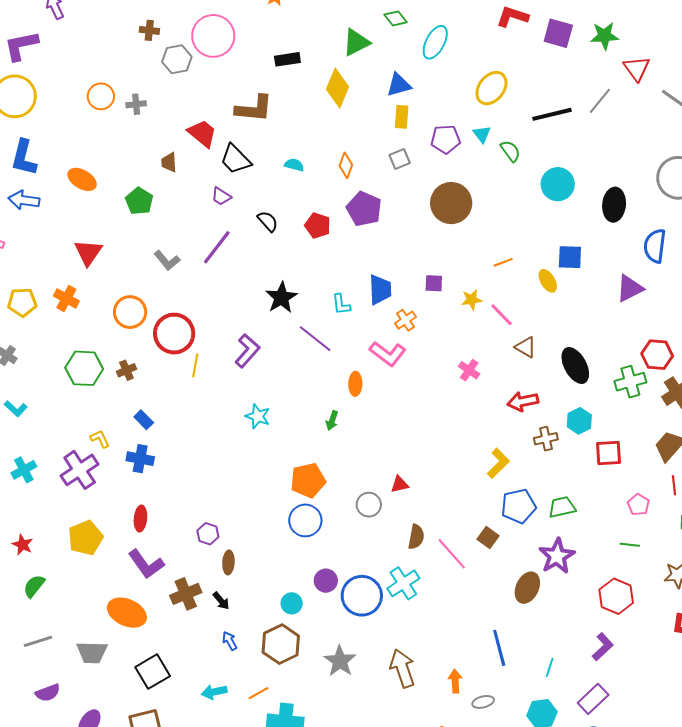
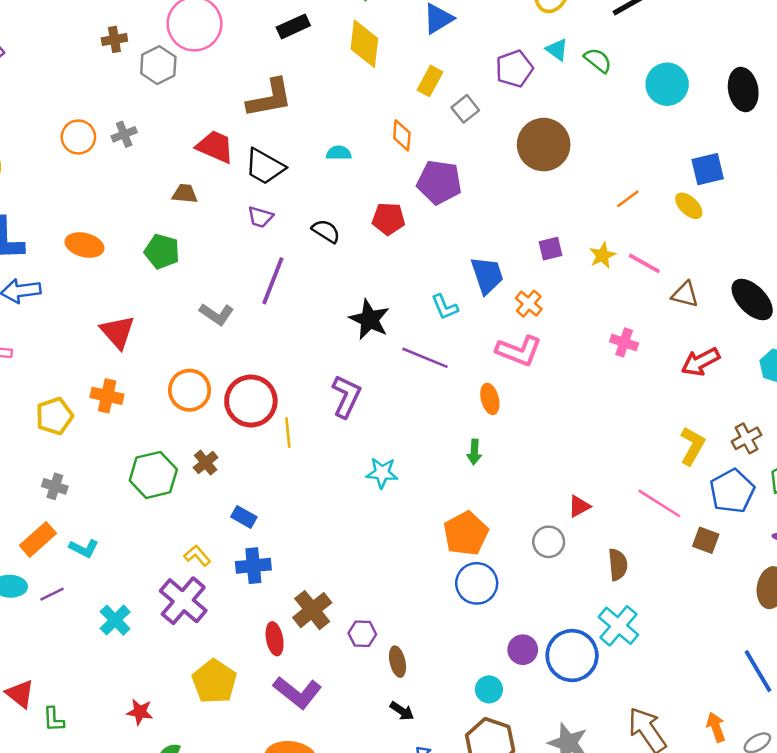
yellow rectangle: (402, 117) -> (430, 81), moved, turned 40
brown trapezoid: (169, 162) -> (185, 194), turned 115
brown cross: (546, 439) -> (746, 438), moved
pink line: (452, 554) -> (659, 503), moved
brown cross: (186, 594) -> (312, 610), moved

